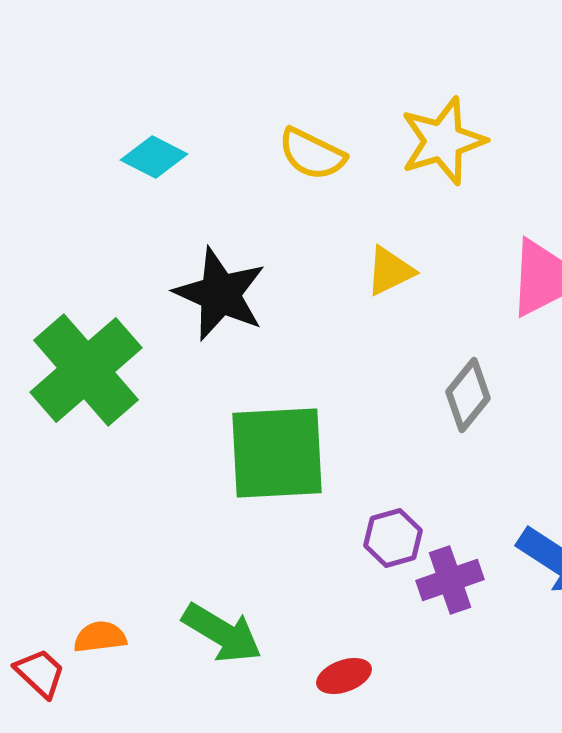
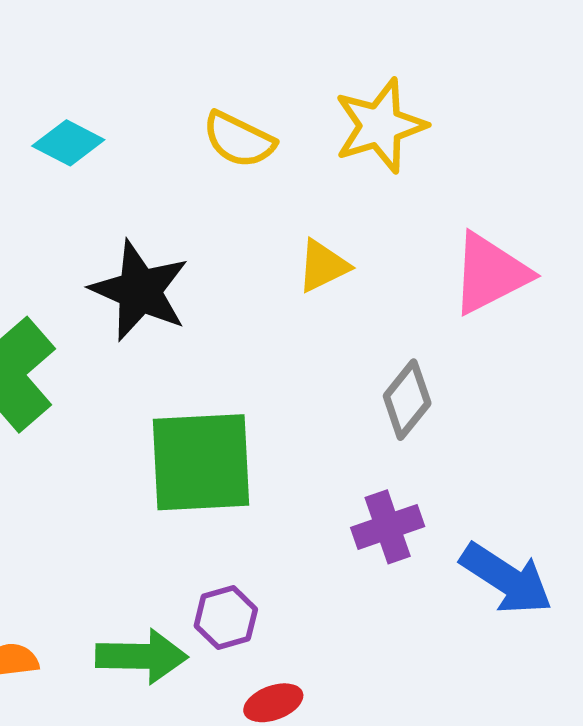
purple hexagon: (393, 538) -> (226, 618), moved
purple cross: (450, 580) -> (388, 527), moved
green arrow: (222, 633) -> (142, 656), turned -30

